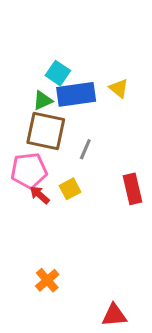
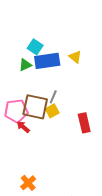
brown square: (46, 131) -> (35, 107), moved
yellow square: (70, 189) -> (52, 111), moved

